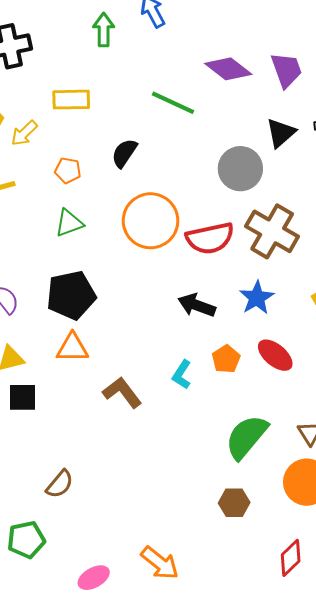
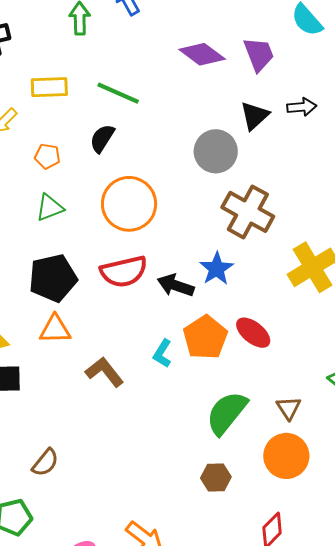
green line: (173, 103) -> (118, 93), moved
red semicircle: (210, 238) -> (124, 272), moved
blue star: (257, 298) -> (217, 269), moved
orange pentagon: (226, 359) -> (205, 337), size x1.6

